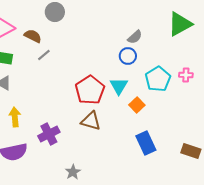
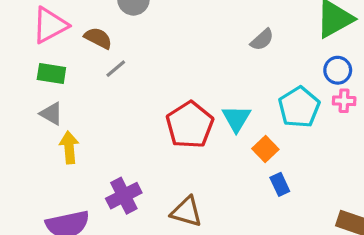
blue circle: (128, 56) -> (338, 70), moved
yellow arrow: (15, 117) -> (69, 147), moved
brown triangle: (91, 121) -> (187, 212), moved
blue rectangle: (146, 143) -> (280, 184), moved, size x0.6

